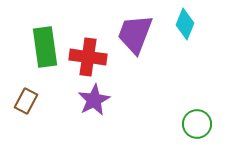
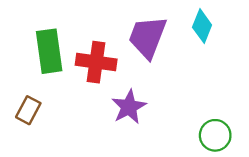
purple star: (94, 100) -> (129, 107), moved

